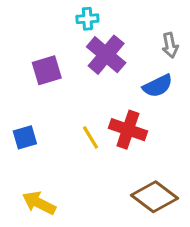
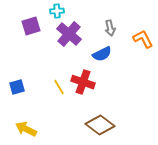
purple square: (47, 70) -> (31, 26), moved

